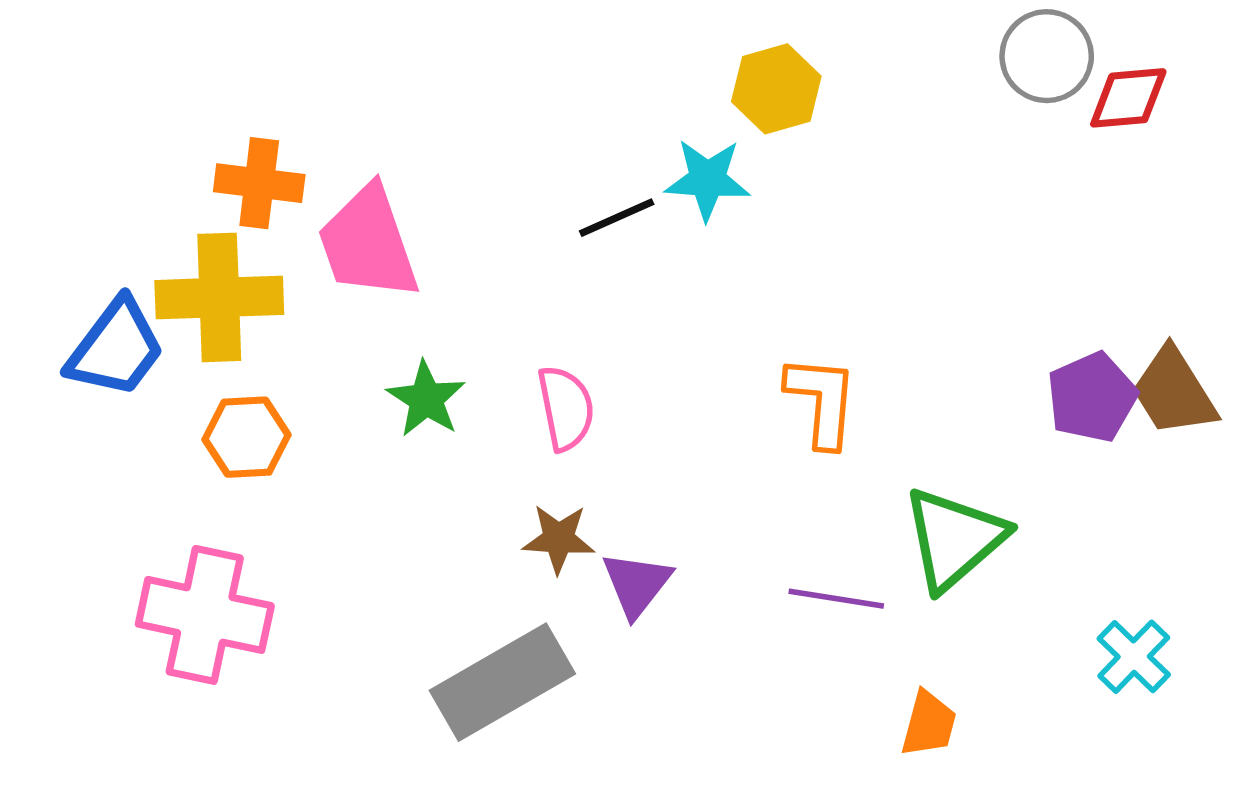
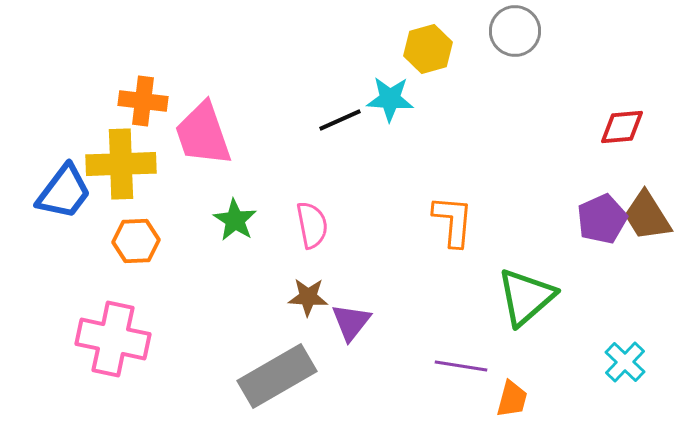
gray circle: (1047, 56) -> (515, 31), moved
red diamond: (1128, 98) -> (622, 127), moved
purple line: (836, 599) -> (461, 366), moved

